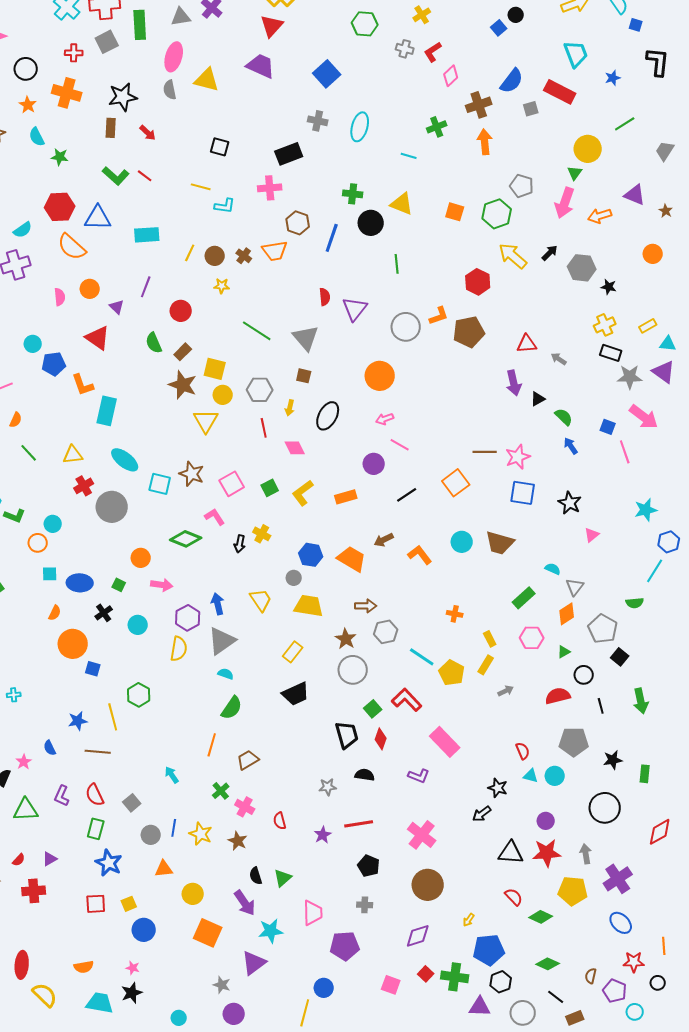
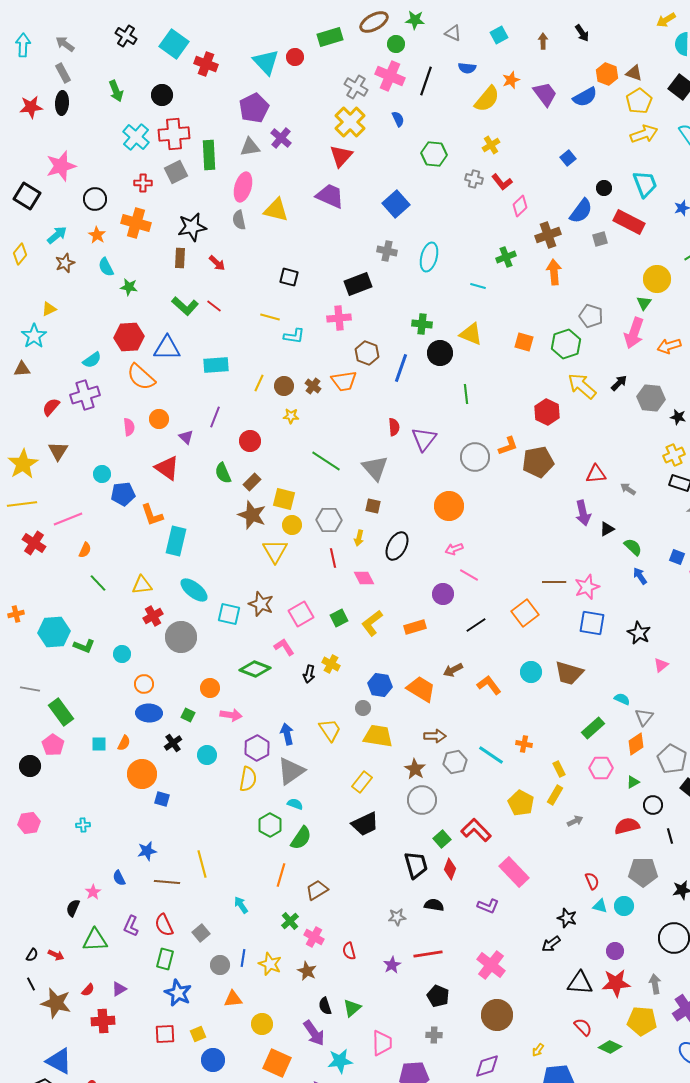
black circle: (516, 15) -> (604, 188), moved
red L-shape: (433, 52) -> (502, 182), turned -95
orange circle: (38, 543) -> (144, 684), moved
cyan square: (50, 574) -> (99, 744), moved
cyan line: (422, 657) -> (491, 755), moved
green hexagon: (139, 695) -> (270, 825), moved
yellow line: (113, 717) -> (202, 864), moved

